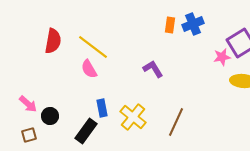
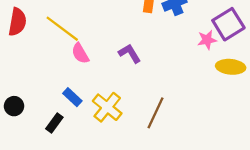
pink semicircle: (89, 69) -> (80, 53), moved
blue rectangle: (102, 108) -> (72, 97), turned -36
black rectangle: (86, 131) -> (54, 123), size x0.7

